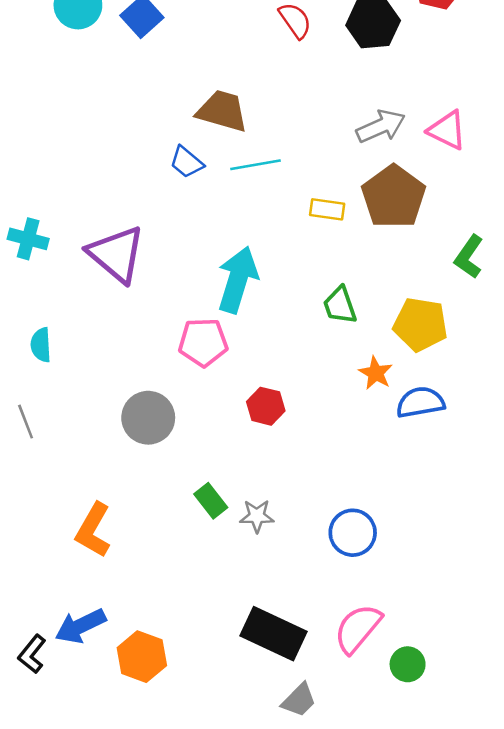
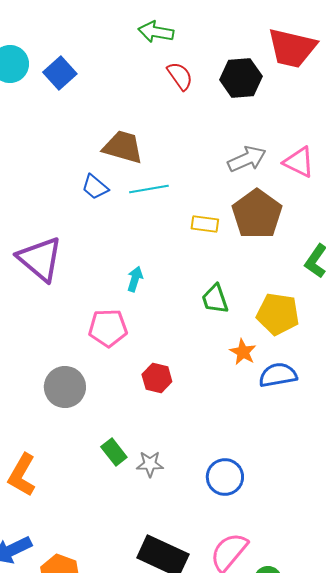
cyan arrow: (238, 280) -> (135, 279), size x0.5

